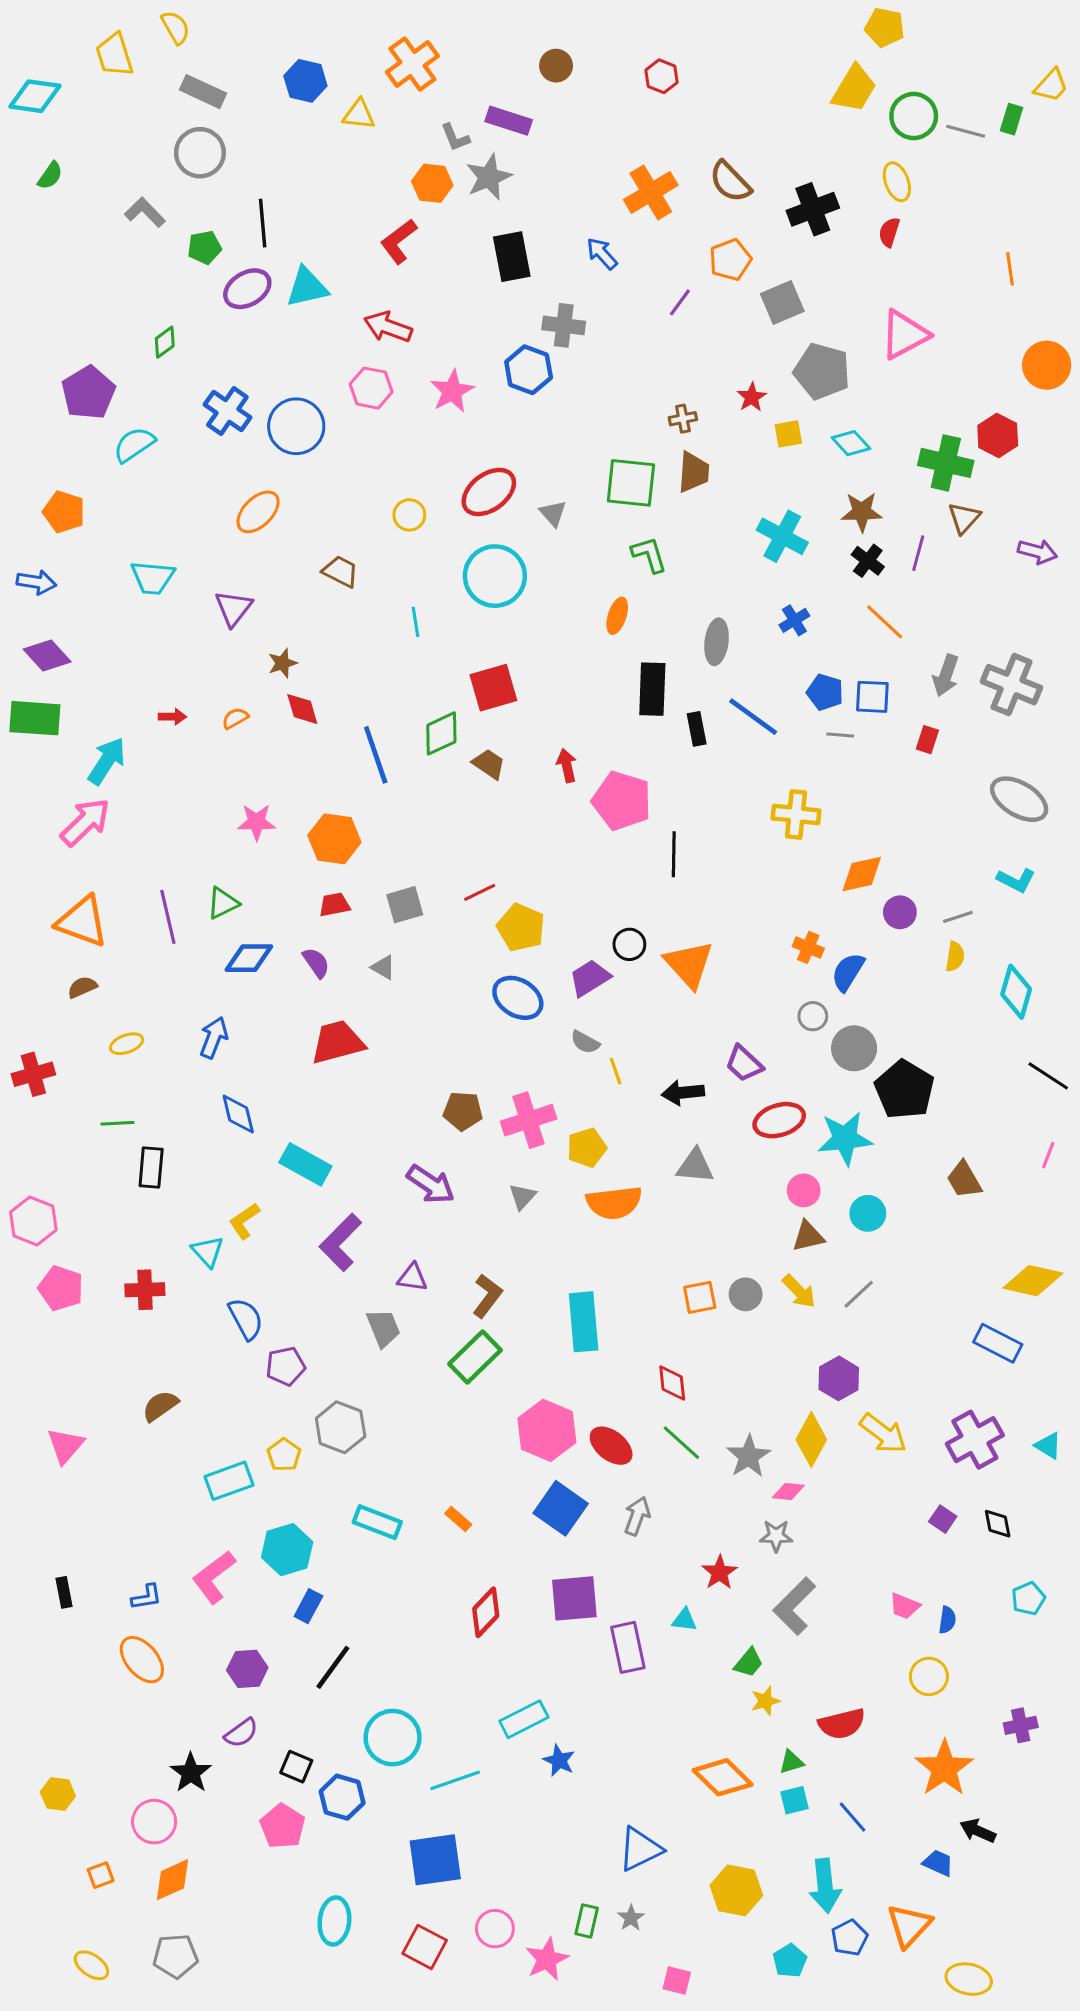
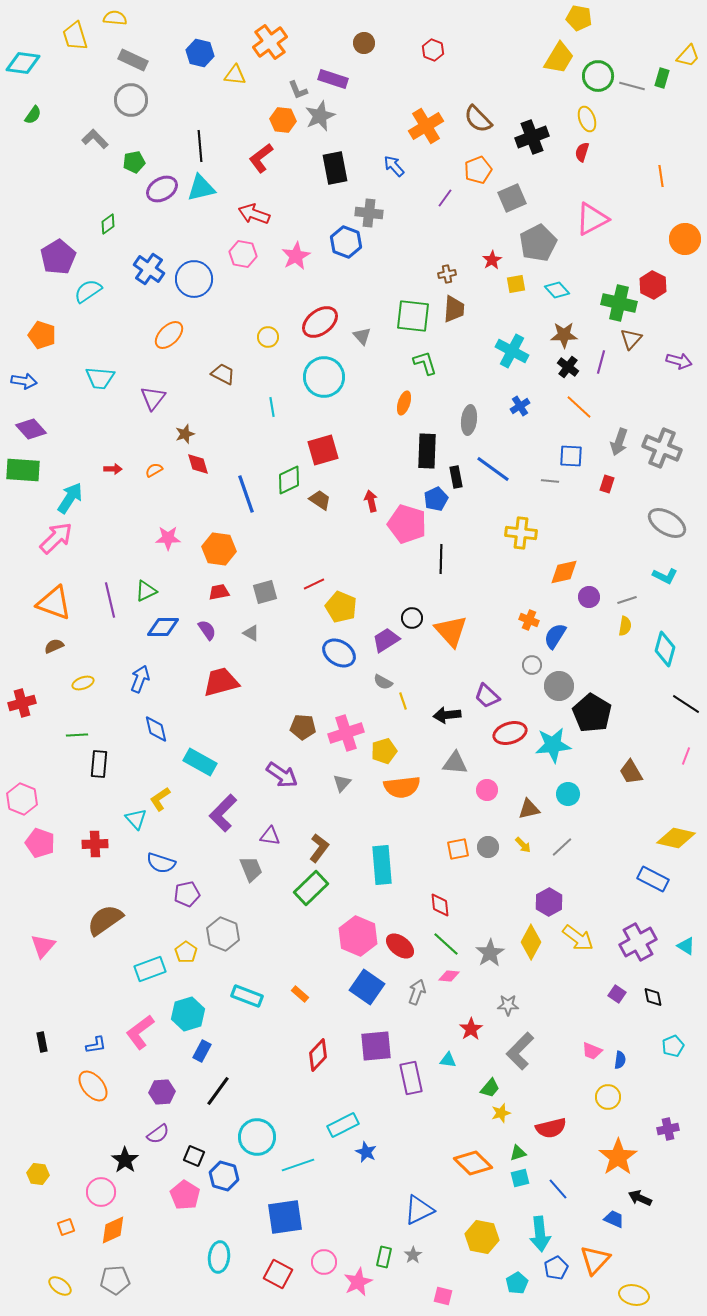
yellow semicircle: (176, 27) -> (115, 18), turned -55
black line: (263, 223) -> (200, 146), moved
gray pentagon: (822, 371) -> (538, 243), turned 30
blue pentagon: (825, 692) -> (436, 499), moved, turned 30
pink circle: (804, 1190) -> (487, 790), moved
yellow arrow: (799, 1291) -> (523, 845), size x0.7
blue semicircle: (246, 1319) -> (161, 863), turned 136
brown semicircle: (160, 1406) -> (105, 920), size x1.5
pink diamond: (788, 1491) -> (449, 976), moved

